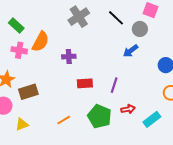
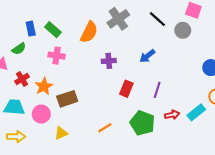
orange semicircle: (41, 42) -> (89, 32), moved
blue arrow: (131, 51) -> (147, 56), moved
red rectangle: (85, 83) -> (126, 89), turned -63
cyan rectangle: (152, 119) -> (196, 112), moved

